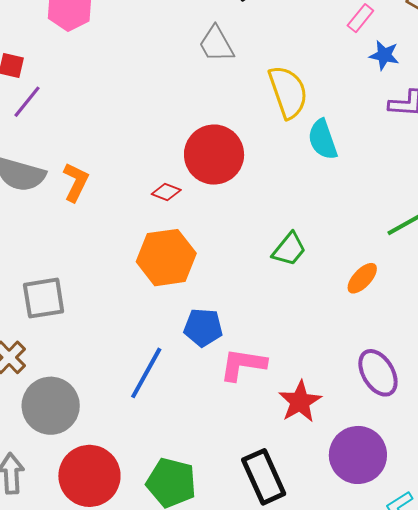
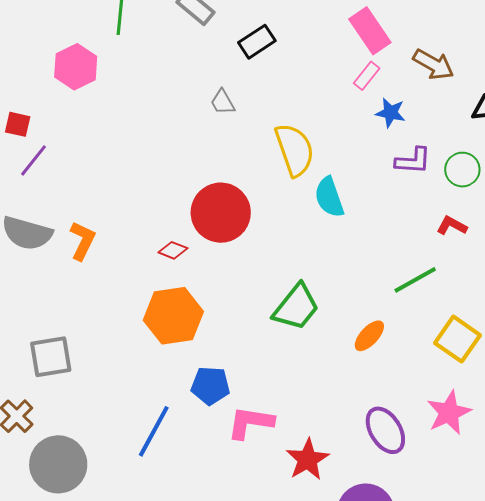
gray trapezoid: (216, 44) -> (223, 102), size x0.7
green trapezoid: (289, 249) -> (296, 307), size x1.4

